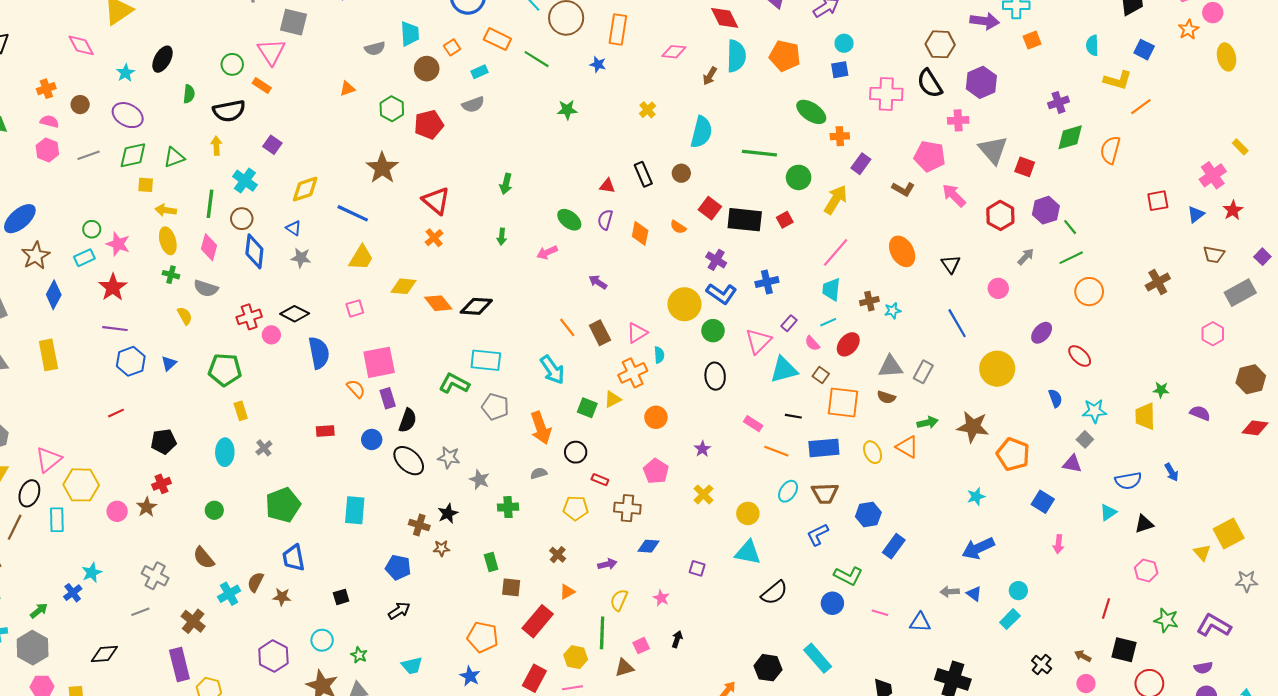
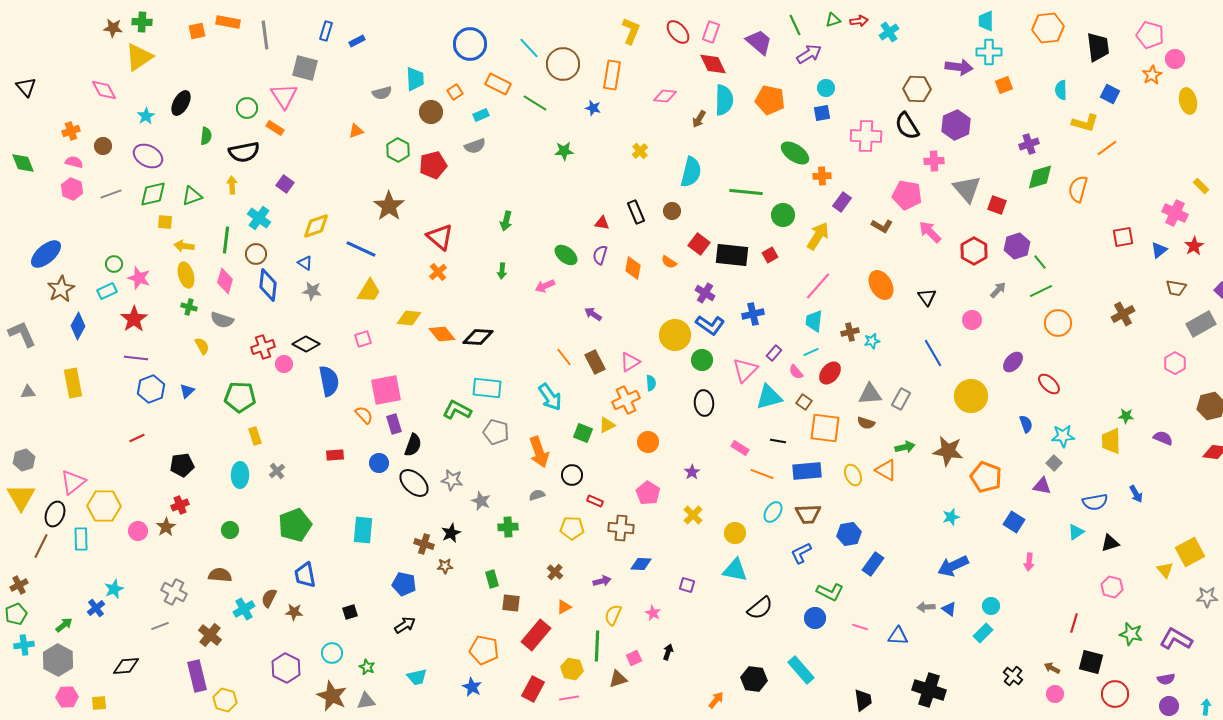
pink cross: (1213, 175) -> (1175, 213), turned -30
brown semicircle: (204, 558) -> (220, 575), turned 135

